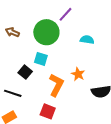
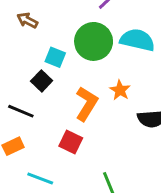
green circle: (46, 32) -> (94, 41), moved
cyan semicircle: (87, 40) -> (137, 40), size x1.6
cyan square: (41, 59) -> (55, 57), moved

